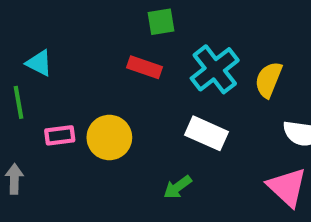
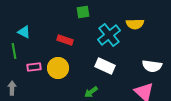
red rectangle: (144, 67) -> (65, 40), moved
yellow semicircle: (268, 80) -> (135, 24), moved, turned -114

